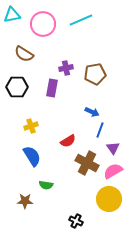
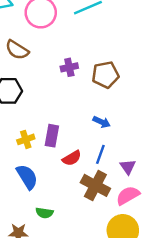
purple rectangle: (52, 88) -> (52, 136), moved
blue line: (100, 130) -> (100, 154), moved

